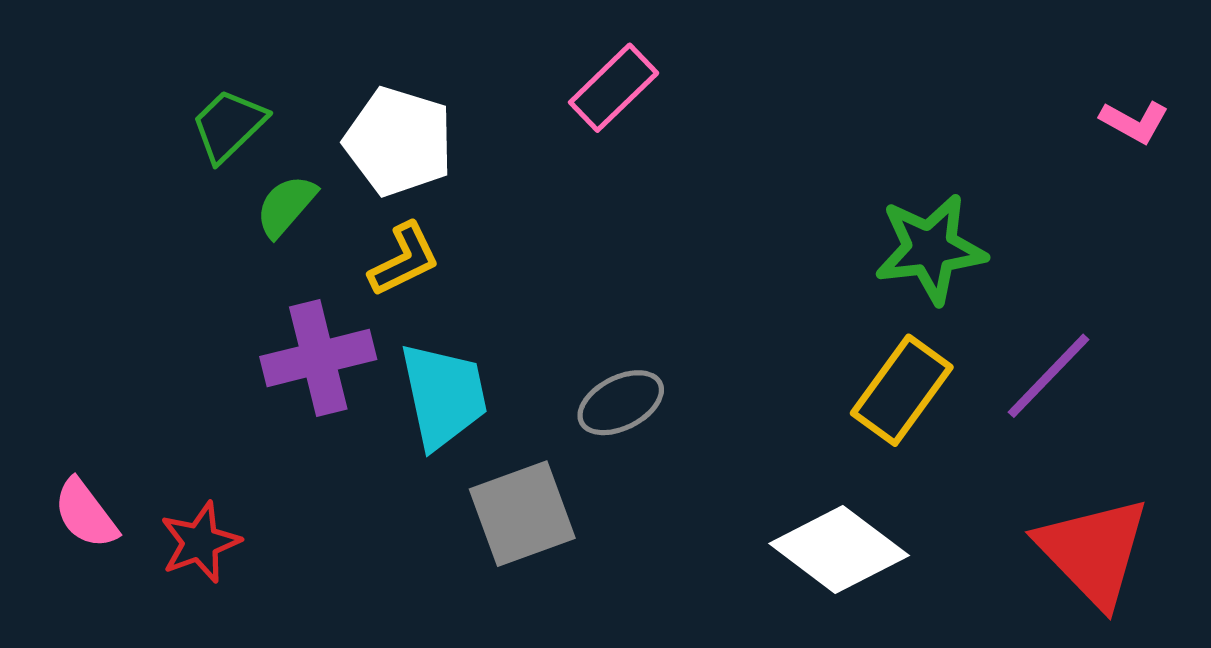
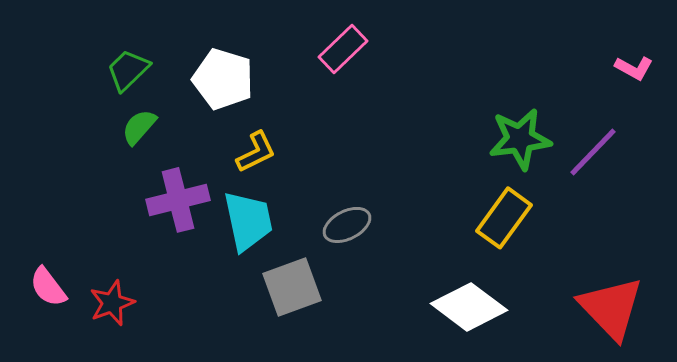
green semicircle: (286, 206) -> (139, 127), moved
yellow L-shape: (404, 260) -> (256, 152), moved
purple line: (1049, 376) -> (593, 152), moved

